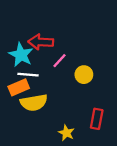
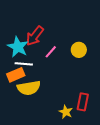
red arrow: (41, 42) -> (35, 36), turned -55
yellow circle: (84, 75) -> (79, 50), moved
yellow star: (66, 133) -> (66, 112), moved

